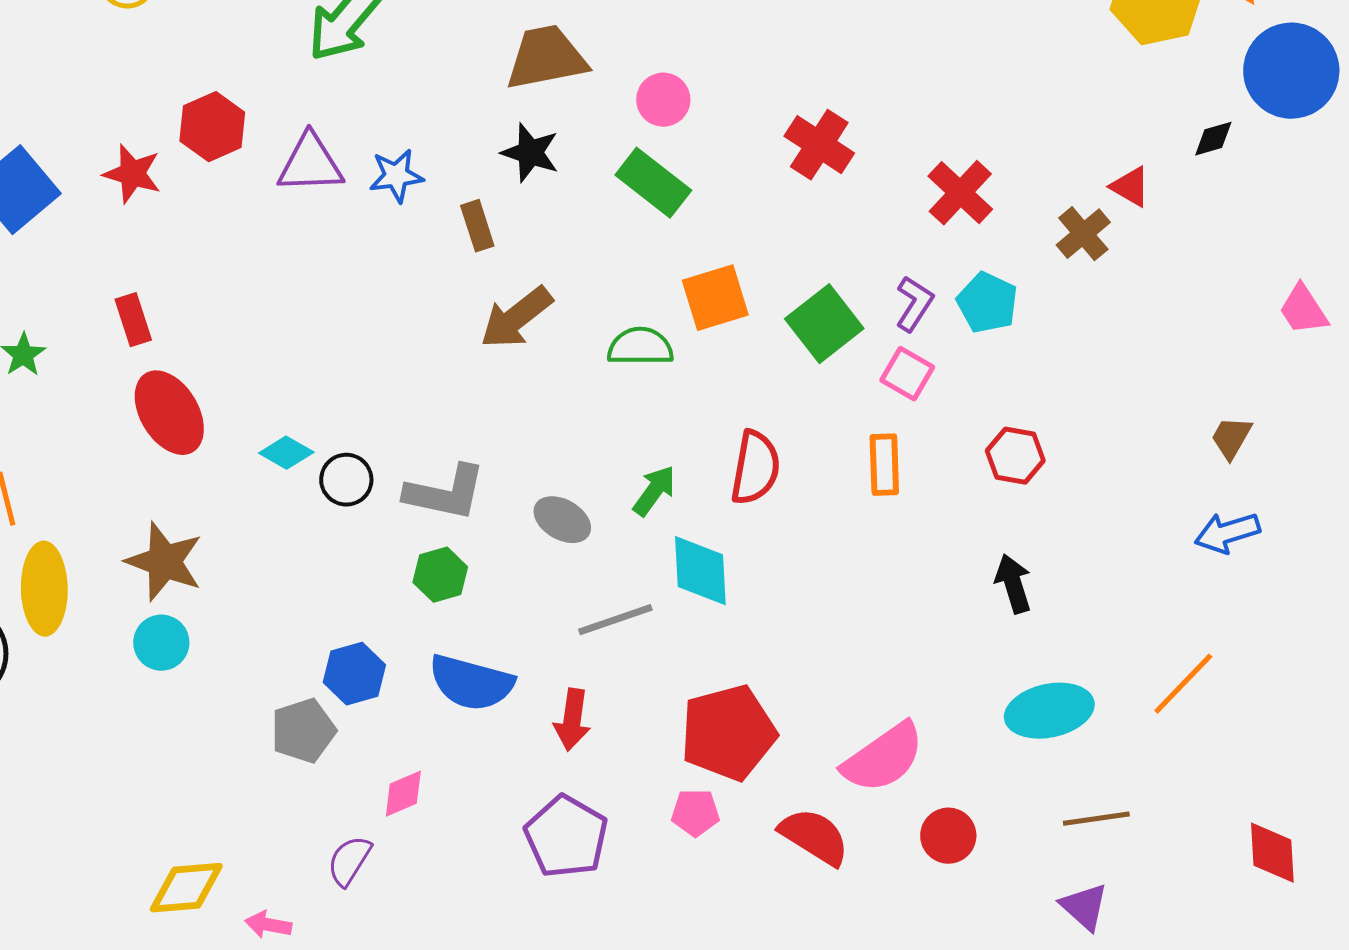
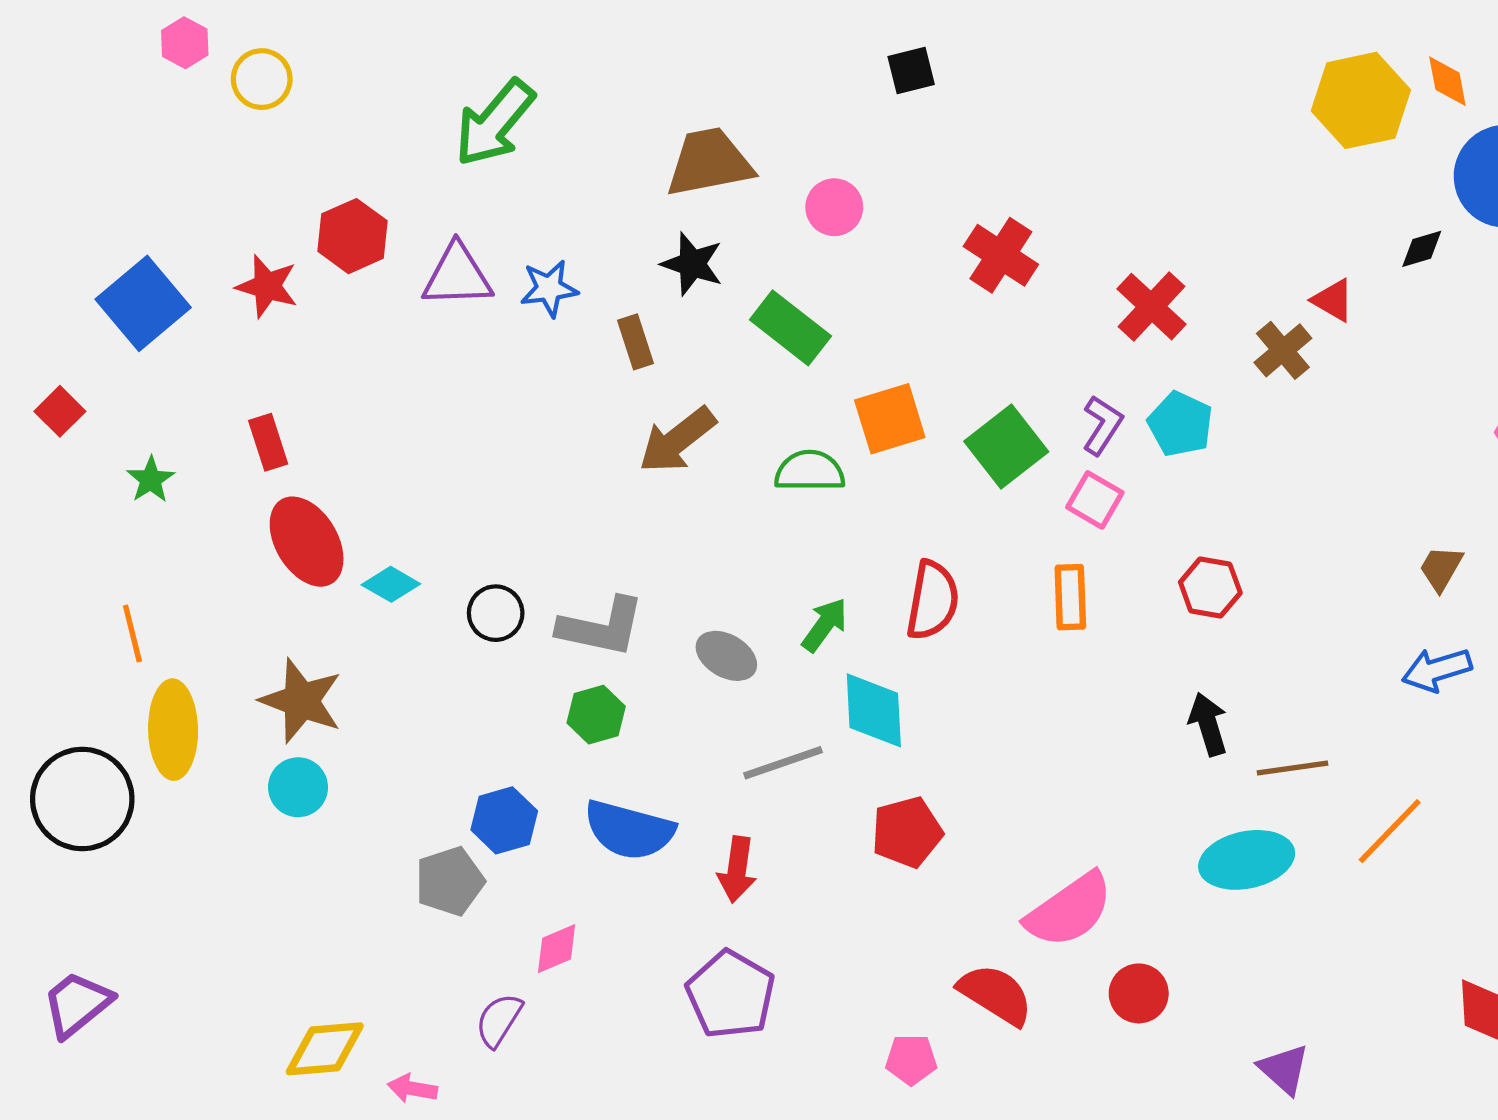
green rectangle: (653, 183) -> (790, 328), moved
cyan diamond: (286, 453) -> (391, 584), moved
red pentagon: (728, 733) -> (907, 832), moved, size x0.7
pink pentagon: (695, 813) -> (911, 1060), moved
brown line: (1096, 819) -> (1293, 768), moved

